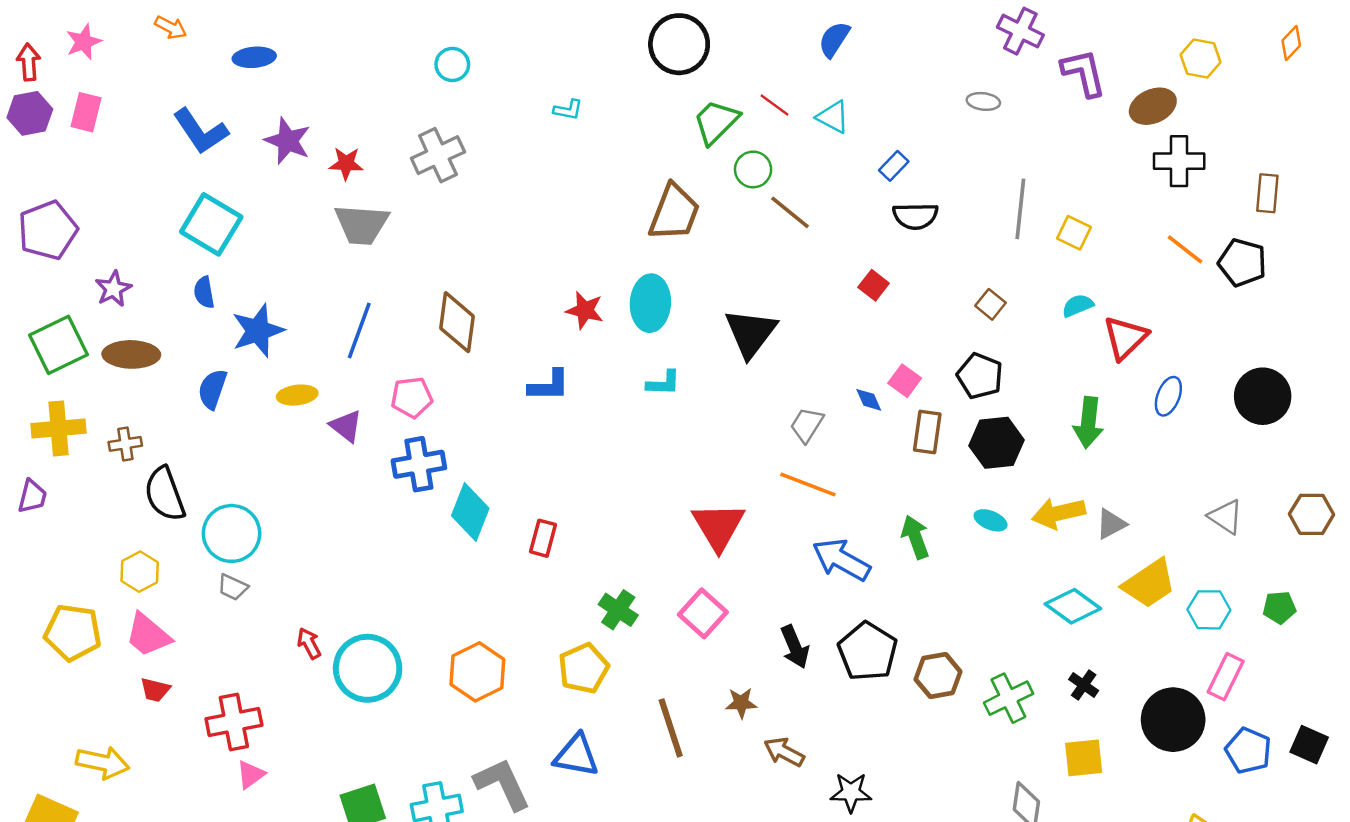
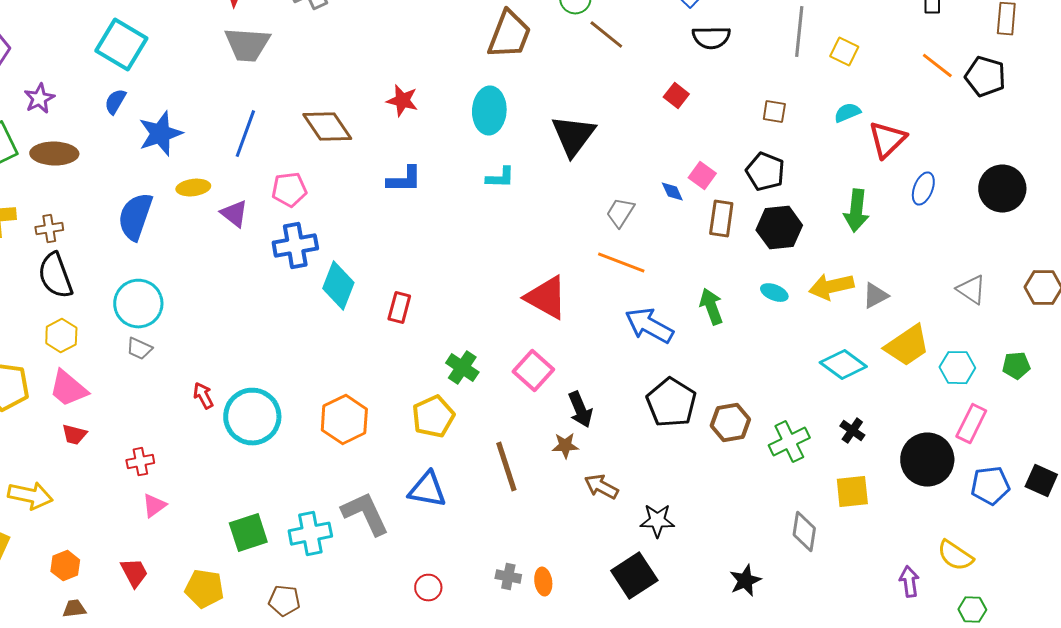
blue semicircle: (204, 292) -> (115, 102), turned 40
brown square: (991, 304) -> (774, 112), turned -30
red star: (585, 310) -> (402, 101), moved
brown diamond: (457, 322) -> (327, 127), turned -42
blue semicircle: (212, 389) -> (135, 217), moved, size x1.4
black semicircle: (165, 494) -> (55, 276), moved
red triangle: (718, 526) -> (546, 298), turned -30
black arrow: (795, 647) -> (580, 410), moved
red cross: (234, 722) -> (140, 462), size x0.6
blue pentagon: (1248, 751) -> (990, 486), turned -30

